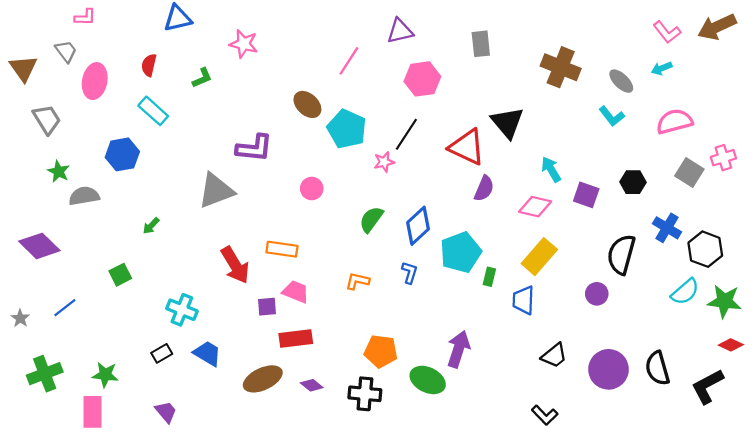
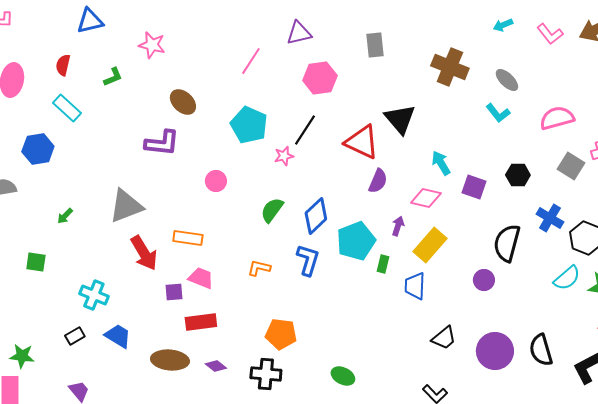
cyan arrow: (662, 68) -> (503, 25), moved
brown ellipse: (307, 104) -> (183, 102), moved
gray triangle: (216, 191) -> (126, 206), moved
blue L-shape: (410, 273) -> (308, 260), size x1.5
green square: (120, 275) -> (36, 262), turned 35
purple arrow: (458, 349) -> (398, 226), moved, size x0.6
brown ellipse: (263, 379) -> (170, 360), turned 30
green ellipse: (428, 380) -> (343, 376), moved, size x0.7

